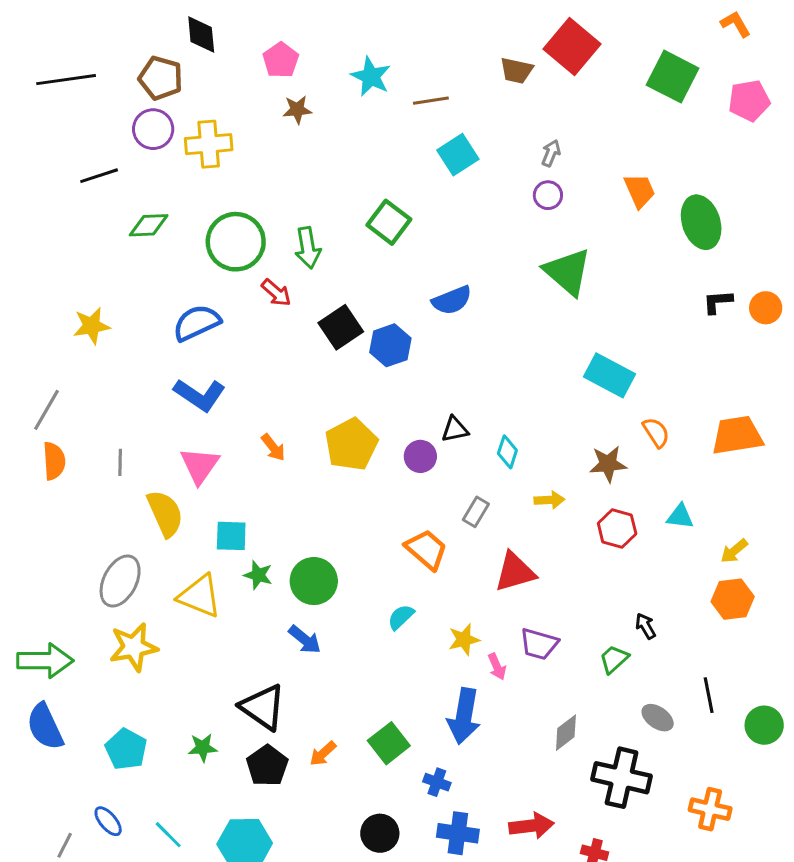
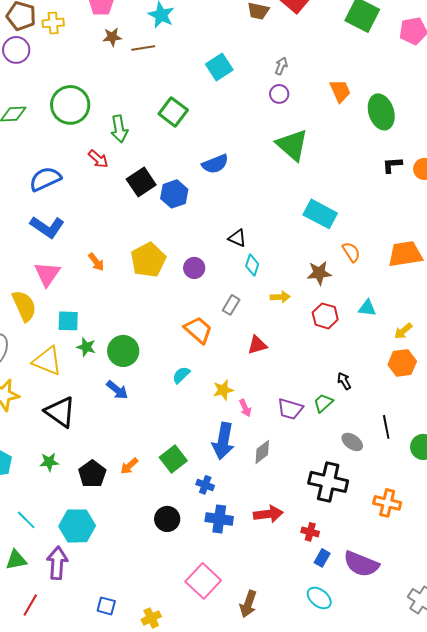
brown line: (431, 101) -> (143, 48), moved
yellow cross: (209, 144) -> (53, 23), moved, size x0.7
green circle: (236, 242) -> (70, 105), moved
black triangle: (455, 429) -> (237, 238), moved, turned 36
red triangle: (515, 572) -> (257, 345), size x0.7
purple trapezoid: (539, 644) -> (290, 409), moved
black triangle: (263, 707) -> (60, 412), moved
gray diamond: (566, 733) -> (262, 452), moved

